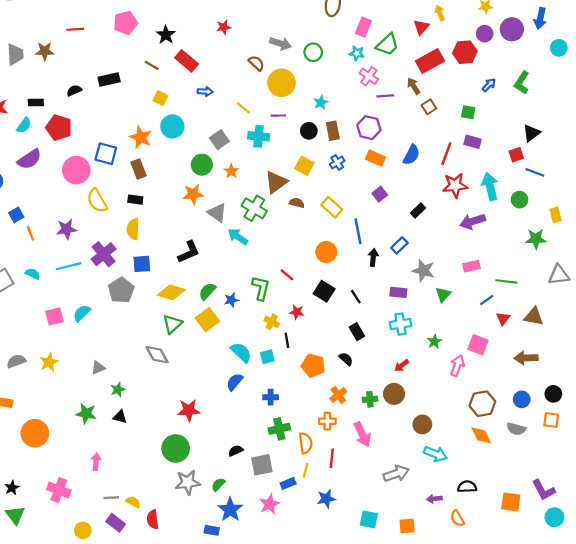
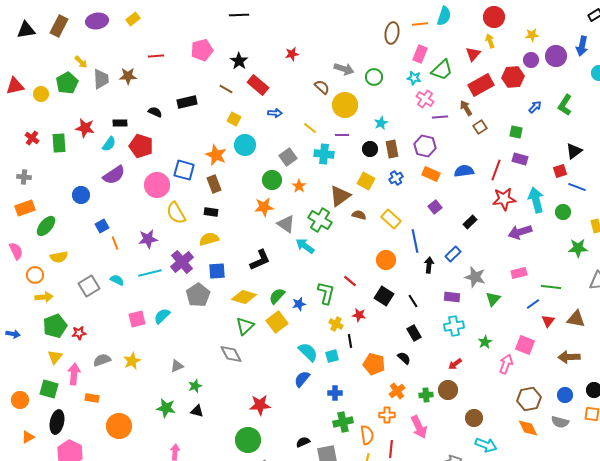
black semicircle: (74, 90) -> (155, 112), turned 48
blue semicircle: (411, 155) -> (464, 171), turned -126
yellow semicircle: (133, 229) -> (209, 239), turned 72

